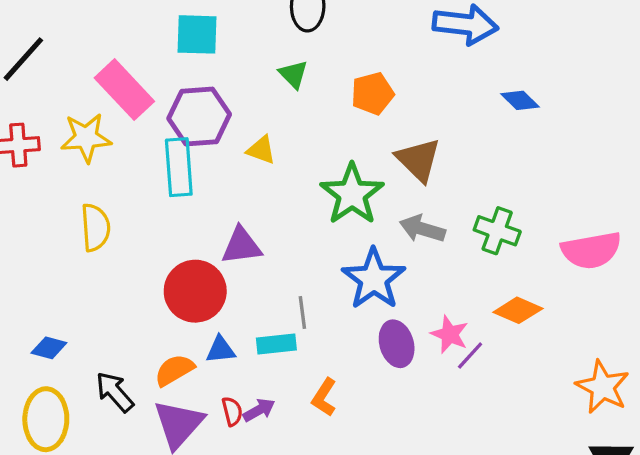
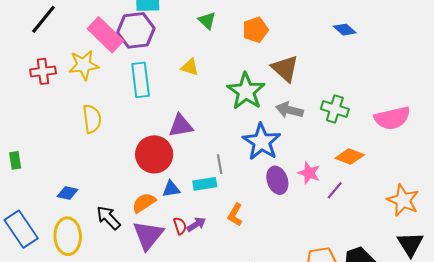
purple hexagon: (199, 116) -> (136, 30), moved
purple line: (470, 355) -> (335, 190), moved

